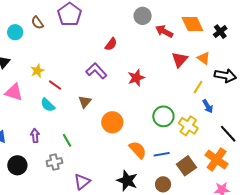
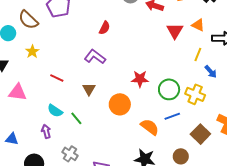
brown semicircle: (37, 23) -> (28, 20), size x1.5
yellow star: (37, 71) -> (32, 52), moved
red star: (136, 78) -> (140, 79), moved, turned 30
cyan semicircle: (48, 105) -> (55, 111), moved
green line: (67, 140) -> (76, 118), moved
blue line: (162, 154) -> (172, 116), moved
gray cross: (54, 162) -> (70, 154), turned -35

